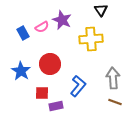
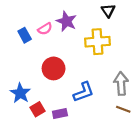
blue star: (21, 71) -> (20, 93), moved
blue L-shape: (78, 86) -> (84, 92), turned 30
red square: (42, 93) -> (37, 109), moved, turned -32

